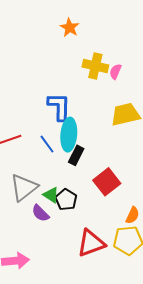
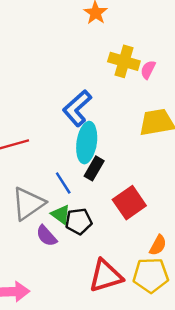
blue L-shape: (59, 107) -> (77, 108), turned -136
blue line: (47, 144) -> (63, 183), moved
black pentagon: (66, 200) -> (79, 221), turned 30

